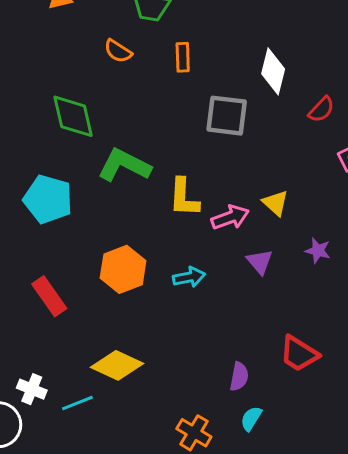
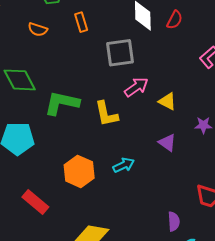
red semicircle: (321, 109) -> (175, 20), moved
pink arrow: (230, 217) -> (136, 87), moved

